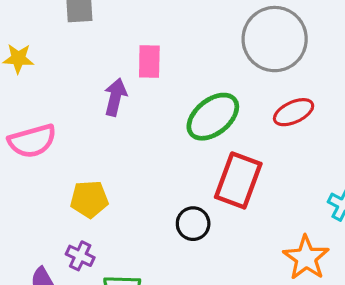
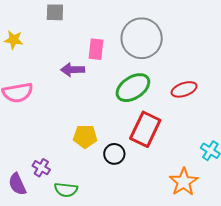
gray circle: (275, 39) -> (142, 38), moved
purple arrow: (115, 97) -> (73, 70), turned -110
yellow pentagon: (89, 199) -> (85, 136), moved

